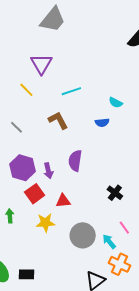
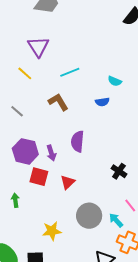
red square: (35, 194) -> (39, 177), turned -36
red triangle: (63, 201) -> (68, 182), turned -35
yellow star: (45, 223) -> (52, 231), moved

